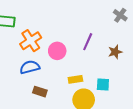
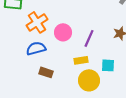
purple line: (88, 42) -> (89, 38), moved

